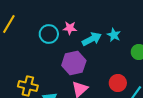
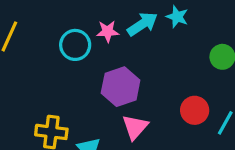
cyan star: (114, 35) -> (177, 17), moved
cyan arrow: (92, 39) -> (142, 24), moved

